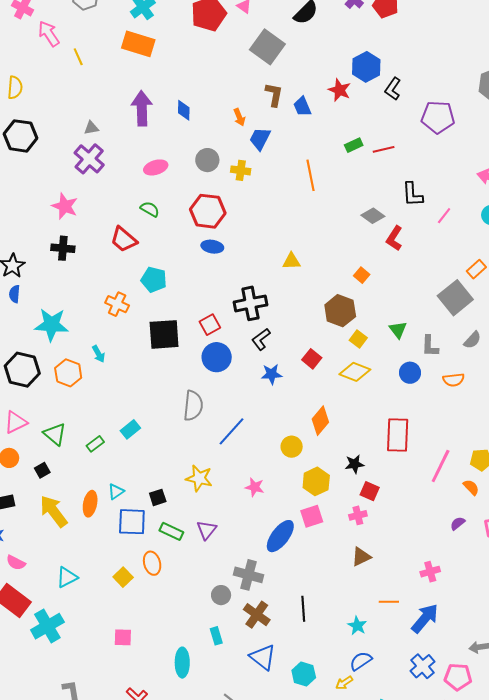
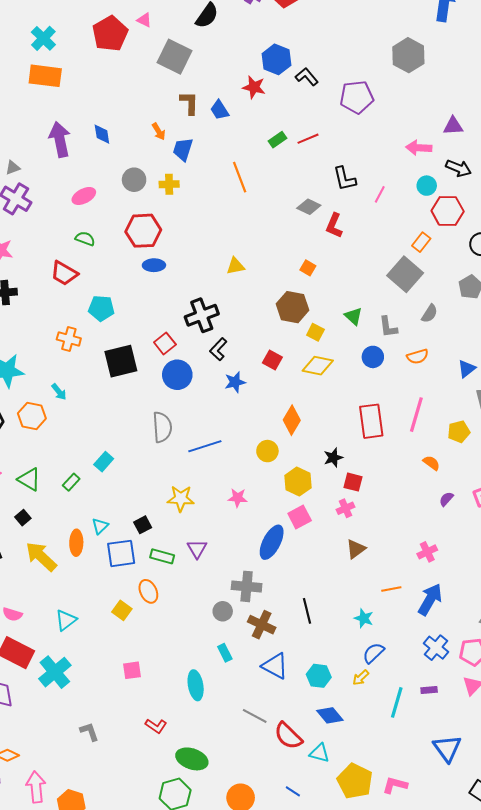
black L-shape: (393, 89) -> (307, 77), turned 115
blue line: (231, 431) -> (205, 446), turned 40
pink line: (441, 466) -> (416, 415), moved
orange semicircle: (471, 487) -> (431, 463), moved

